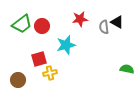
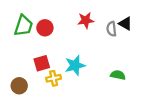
green trapezoid: (22, 24) -> (23, 26), turned -35
cyan star: (66, 45) -> (75, 65), moved
green semicircle: (127, 69) -> (118, 75), moved

